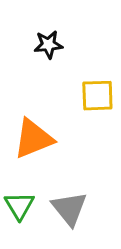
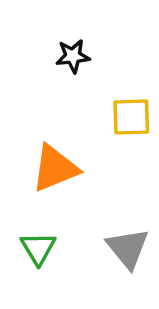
gray triangle: (69, 209) -> (128, 248), moved

